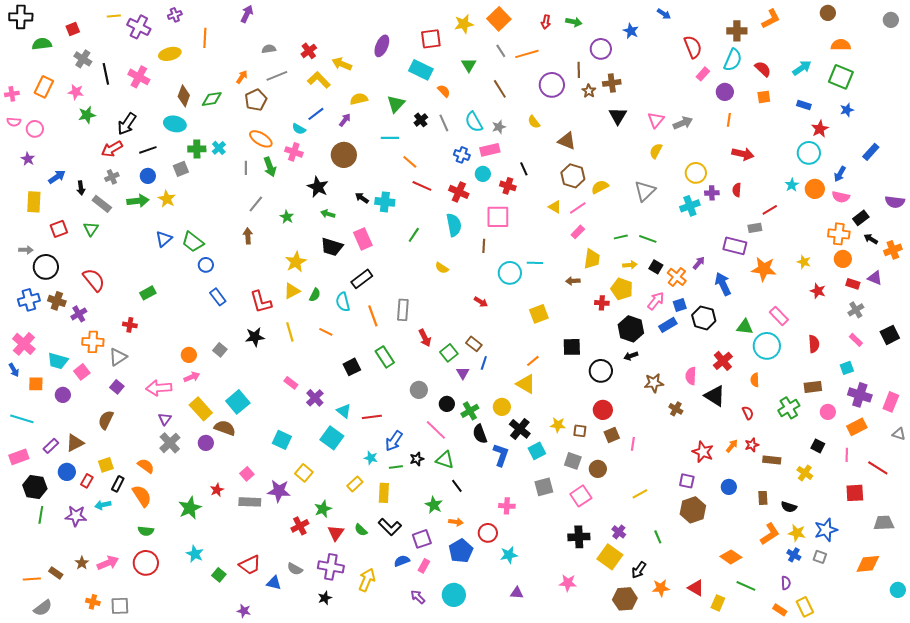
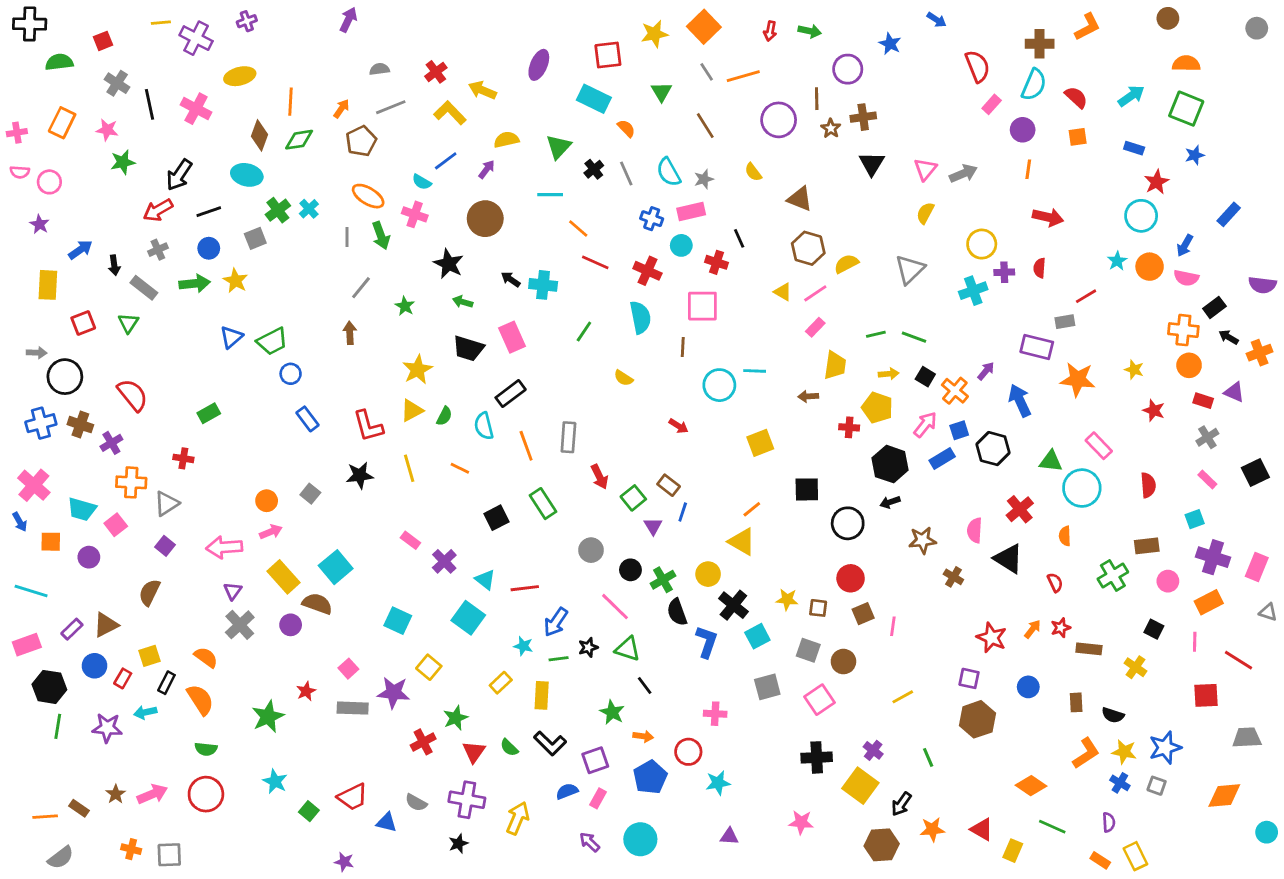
orange line: (205, 38) -> (291, 102), moved
green cross: (197, 149) -> (278, 210), turned -36
green trapezoid: (193, 242) -> (272, 341), turned -65

